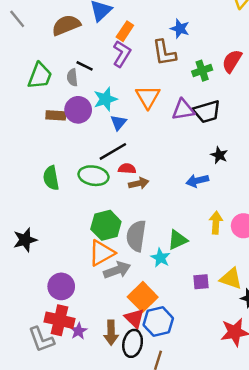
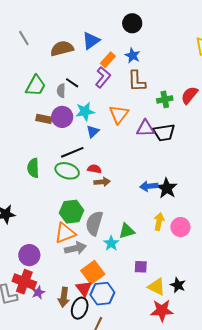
blue star: (180, 29) -> (133, 55), moved
black line: (113, 151) -> (72, 152), moved
black star: (219, 155) -> (167, 188), moved, size x1.5
yellow triangle: (231, 279) -> (157, 287), moved

